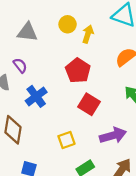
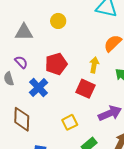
yellow arrow: (88, 34) -> (94, 65), moved
red pentagon: (78, 71) -> (56, 64), moved, turned 30

